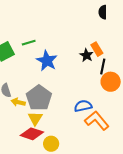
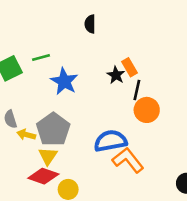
black semicircle: (103, 12) -> (90, 24), moved
blue semicircle: (83, 106) -> (110, 141), size x1.4

